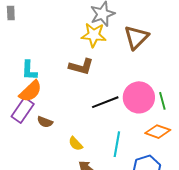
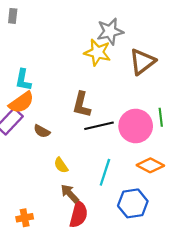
brown L-shape: (81, 67) -> (82, 105), moved, turned 80
green line: (162, 101) -> (161, 117), moved
brown semicircle: (45, 122) -> (42, 131), moved

